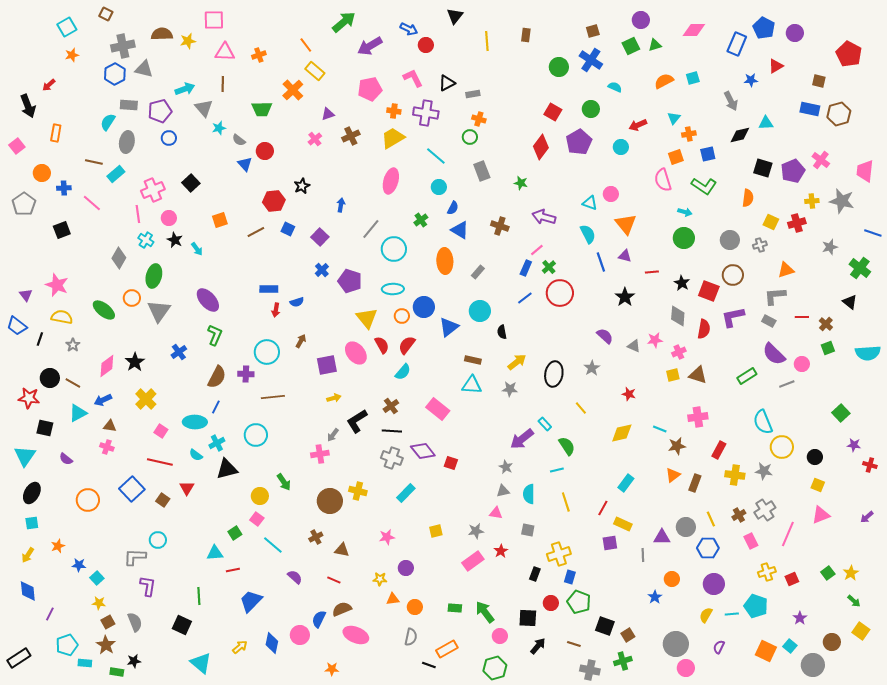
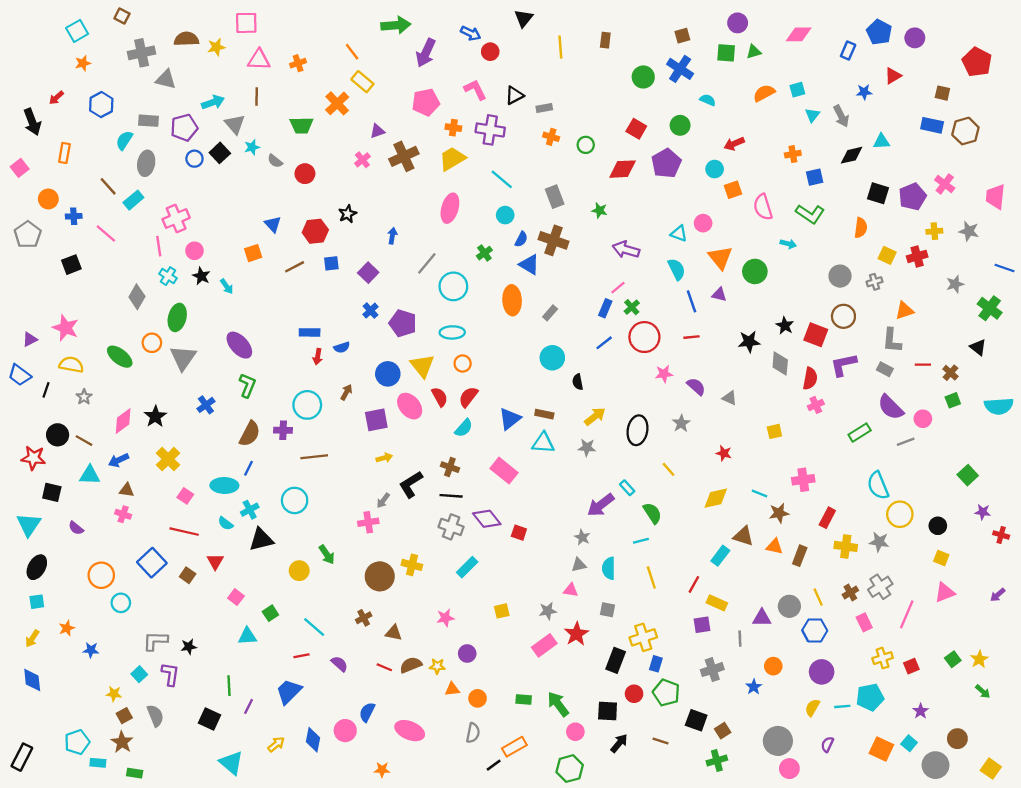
green arrow: (344, 22) -> (396, 25), turned 35
blue rectangle: (737, 44) -> (848, 51), size x0.7
purple arrow: (370, 46) -> (426, 53), turned -35
green square: (631, 46) -> (726, 53), turned 30
blue hexagon: (115, 74) -> (101, 105), moved
cyan triangle: (674, 118) -> (812, 115), moved
brown cross: (351, 136) -> (404, 156), size x1.4
green circle: (470, 137) -> (586, 145), moved
red diamond: (541, 147) -> (623, 169), turned 50
orange square: (676, 157) -> (733, 190), moved
brown line: (94, 162) -> (108, 186), turned 36
blue triangle: (245, 164) -> (273, 224), moved
black square: (191, 183) -> (220, 153), moved
gray star: (842, 201) -> (969, 231), size x0.7
brown cross: (500, 226) -> (553, 240), moved, size x1.4
blue square: (288, 229) -> (331, 263), turned -32
green circle: (684, 238) -> (755, 271), moved
red line: (652, 272) -> (692, 337), moved
purple triangle: (26, 295) -> (30, 339), turned 40
gray L-shape: (775, 296) -> (892, 340), turned -80
black star: (625, 297) -> (749, 342), moved, turned 30
blue circle: (424, 307) -> (388, 374), moved
blue triangle: (449, 327) -> (510, 419), moved
pink star: (655, 340) -> (664, 374), moved
pink cross: (679, 352) -> (816, 405), moved
brown triangle: (698, 375) -> (743, 536), moved
brown cross: (391, 406) -> (450, 467), turned -35
cyan triangle: (78, 413) -> (90, 475), turned 30
orange triangle: (673, 475) -> (774, 546), turned 49
pink square: (257, 519) -> (236, 597), moved
cyan circle: (158, 540) -> (121, 603), moved
red star: (501, 551) -> (577, 634), size x1.5
red line: (233, 570) -> (301, 656), moved
black rectangle: (535, 574) -> (616, 660), size x1.5
cyan square: (97, 578) -> (139, 674), moved
cyan pentagon: (756, 606) -> (870, 697), turned -30
brown semicircle: (342, 609) -> (411, 665), moved
purple line: (50, 614) -> (249, 706), moved
yellow square: (861, 631) -> (991, 769), moved
black rectangle: (19, 658) -> (22, 757), turned -30
black star: (134, 661) -> (189, 647), moved
black line: (429, 665) -> (494, 765), turned -56
gray cross: (590, 670) -> (712, 670), moved, turned -30

